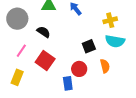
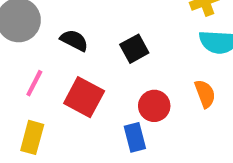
black square: (89, 46) -> (134, 49), moved

